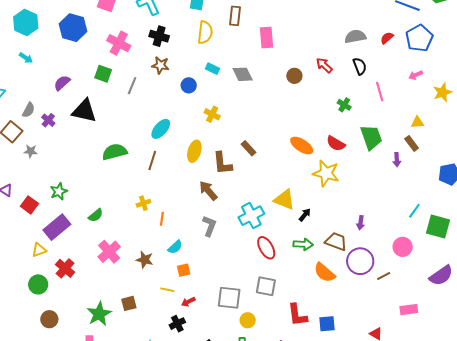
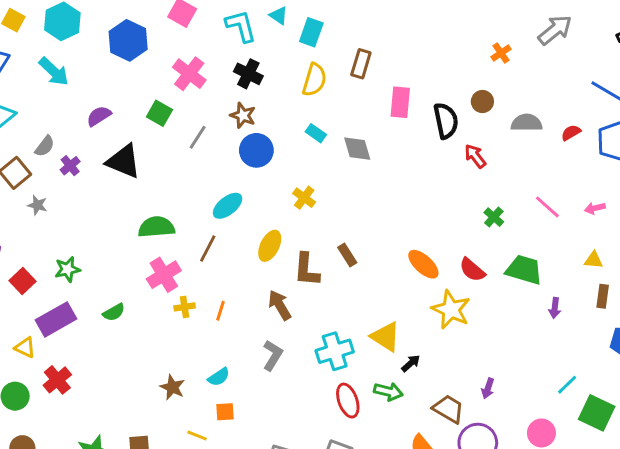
cyan arrow: (26, 58) -> (54, 72), size x1.6
black semicircle: (360, 66) -> (446, 121), moved, size x1.4
pink arrow: (416, 75) -> (595, 208), moved
brown circle: (294, 76) -> (482, 102), moved
blue circle: (189, 85) -> (256, 150), moved, size x1.5
pink line: (380, 92) -> (547, 207), turned -42
green trapezoid: (371, 137) -> (524, 270), turned -64
brown rectangle: (412, 143) -> (603, 296), moved, turned 35
orange line: (162, 219) -> (220, 311), moved
green arrow: (303, 244) -> (388, 392), moved
yellow triangle: (39, 250) -> (25, 347), turned 35
pink cross: (109, 252) -> (164, 275), moved

